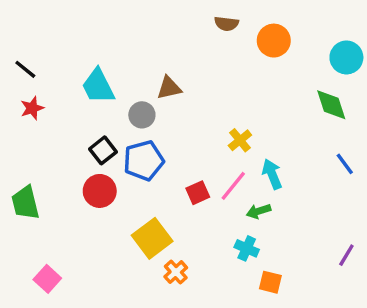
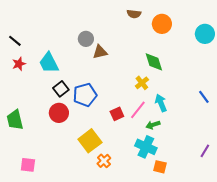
cyan trapezoid: (98, 86) -> (49, 63), moved
green diamond: (331, 105) -> (154, 62), moved
gray circle: (142, 115) -> (86, 39), moved
cyan cross: (247, 248) -> (146, 147), size x1.5
pink square: (47, 279) -> (28, 165), turned -35

